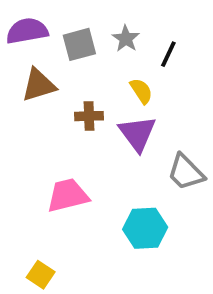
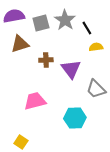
gray star: (126, 39) -> (65, 20), size x1.5
black line: (168, 54) -> (87, 28), turned -56
yellow semicircle: (141, 91) -> (96, 47), moved, turned -64

